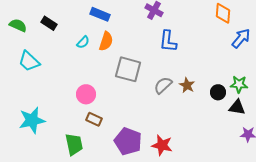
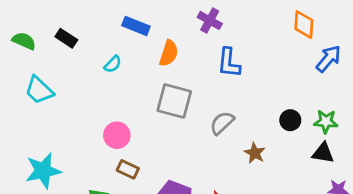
orange semicircle: (106, 41) -> (169, 53), moved
brown star: (187, 85) -> (255, 153), moved
black circle: (218, 92) -> (290, 120), moved

